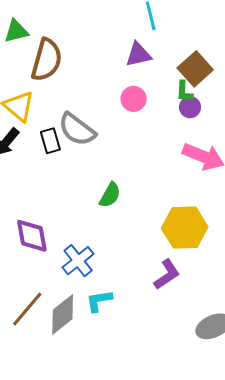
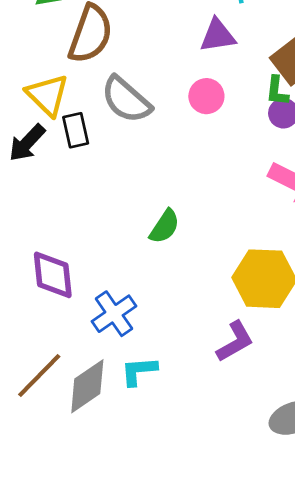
gray semicircle: (77, 130) -> (126, 100), moved
black rectangle: (50, 141) -> (76, 130), moved

